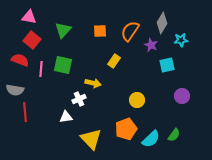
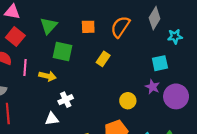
purple star: (151, 45) -> (152, 87), moved
green square: (63, 65) -> (62, 51), moved
yellow arrow: (93, 83) -> (47, 76), moved
purple circle: (182, 96) -> (176, 96), size x1.5

